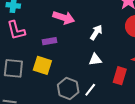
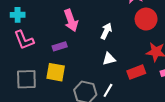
pink arrow: (64, 18) -> (71, 20), turned 60
red rectangle: (120, 76) -> (136, 72), turned 60

